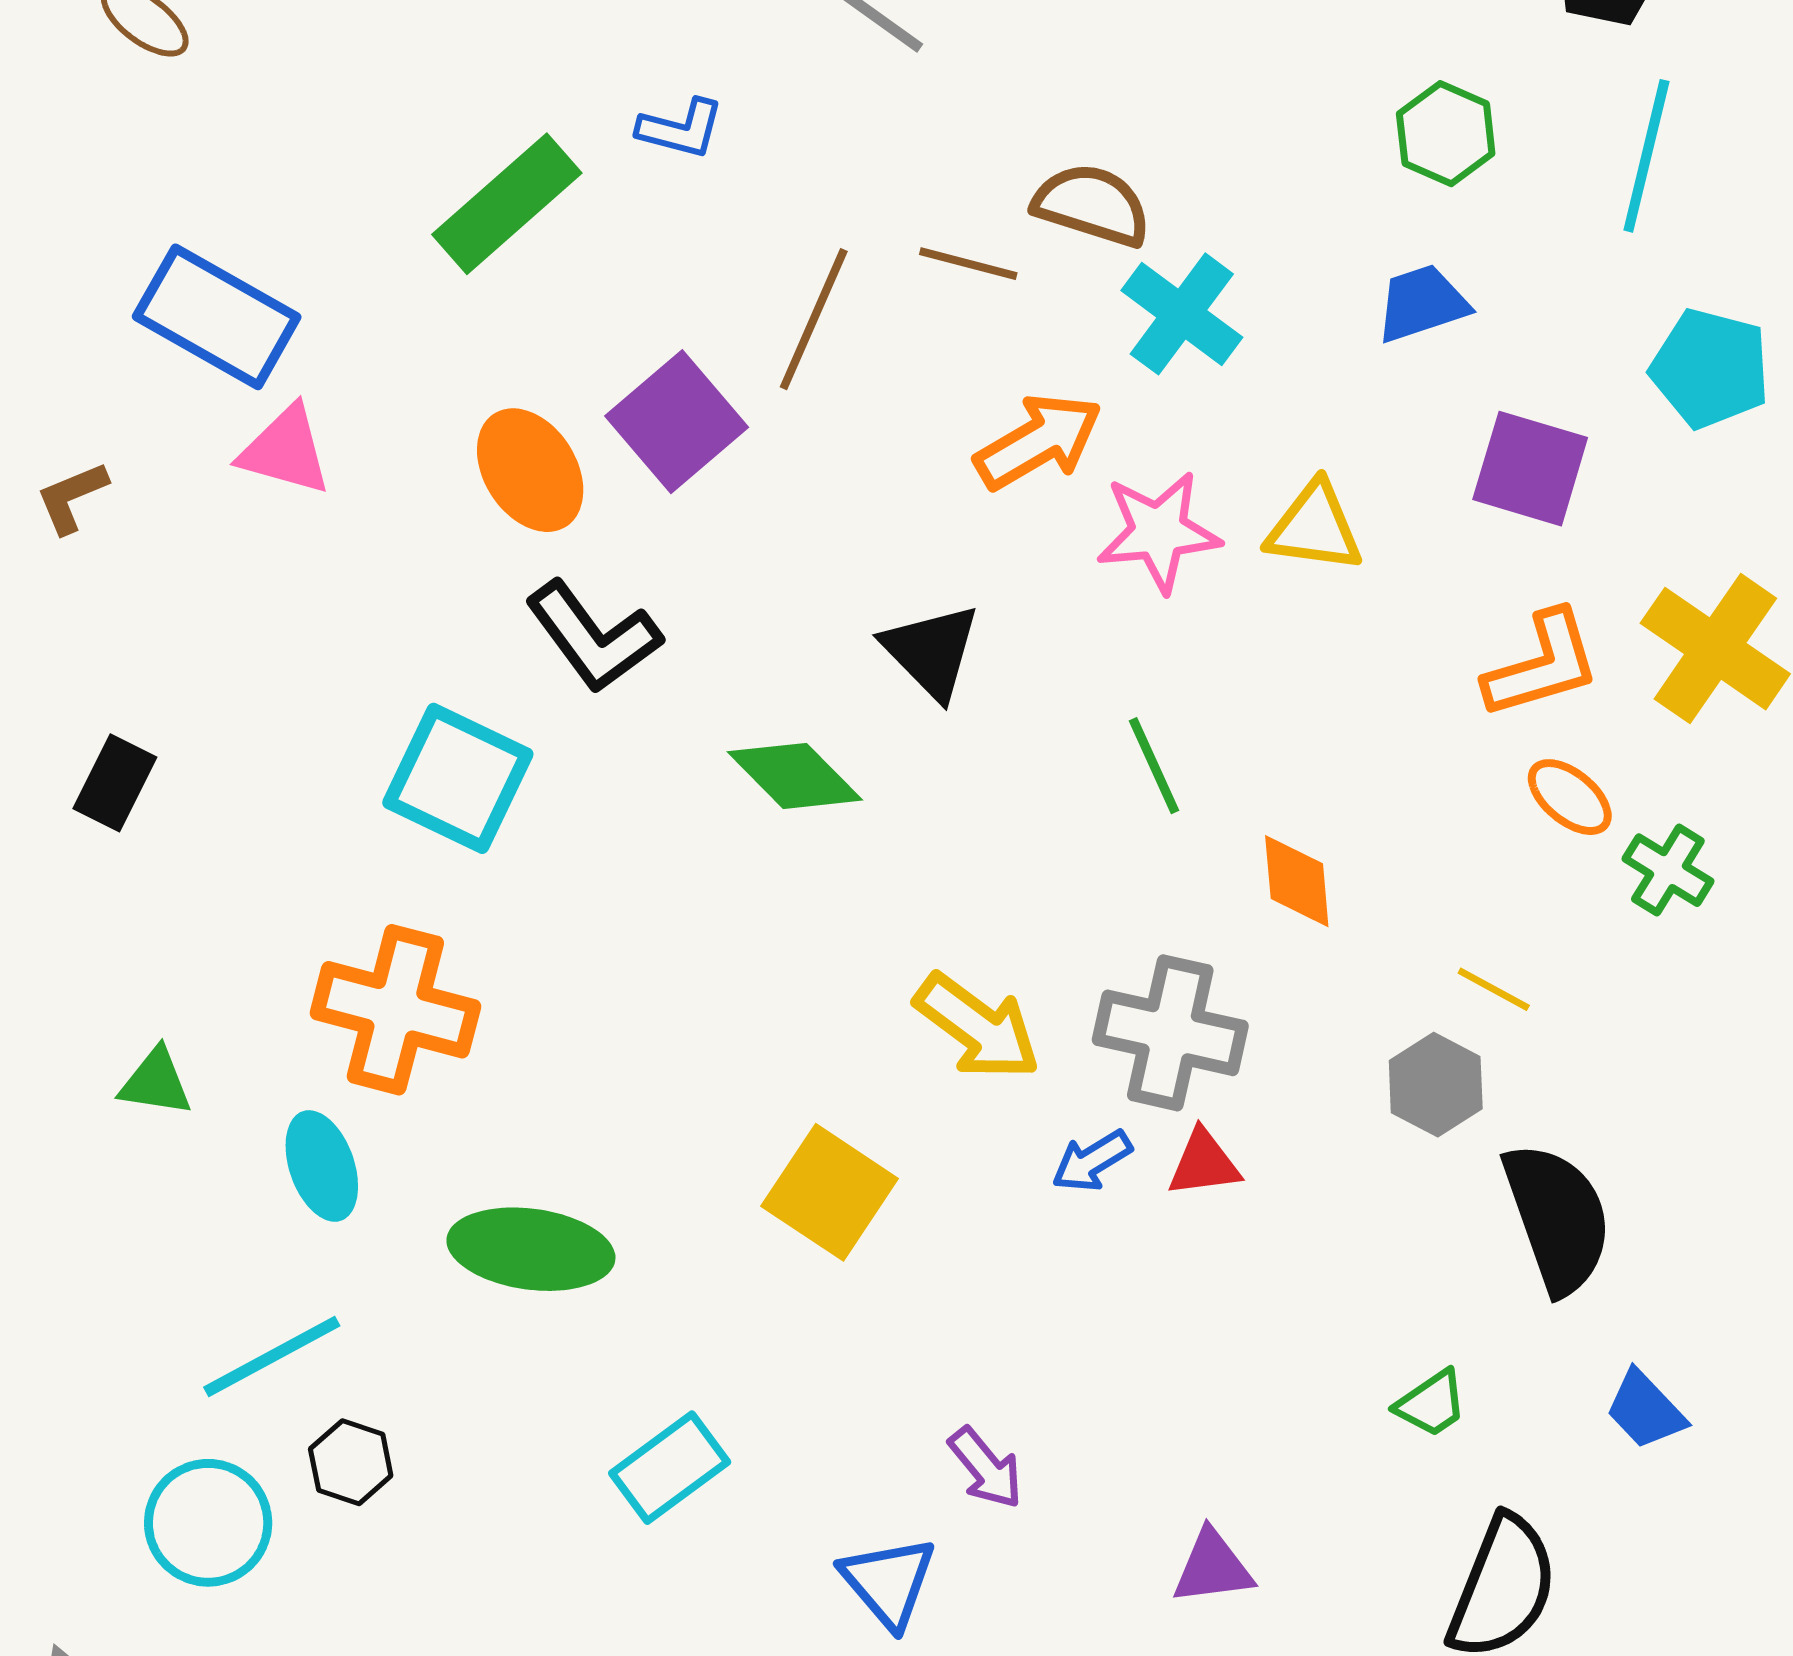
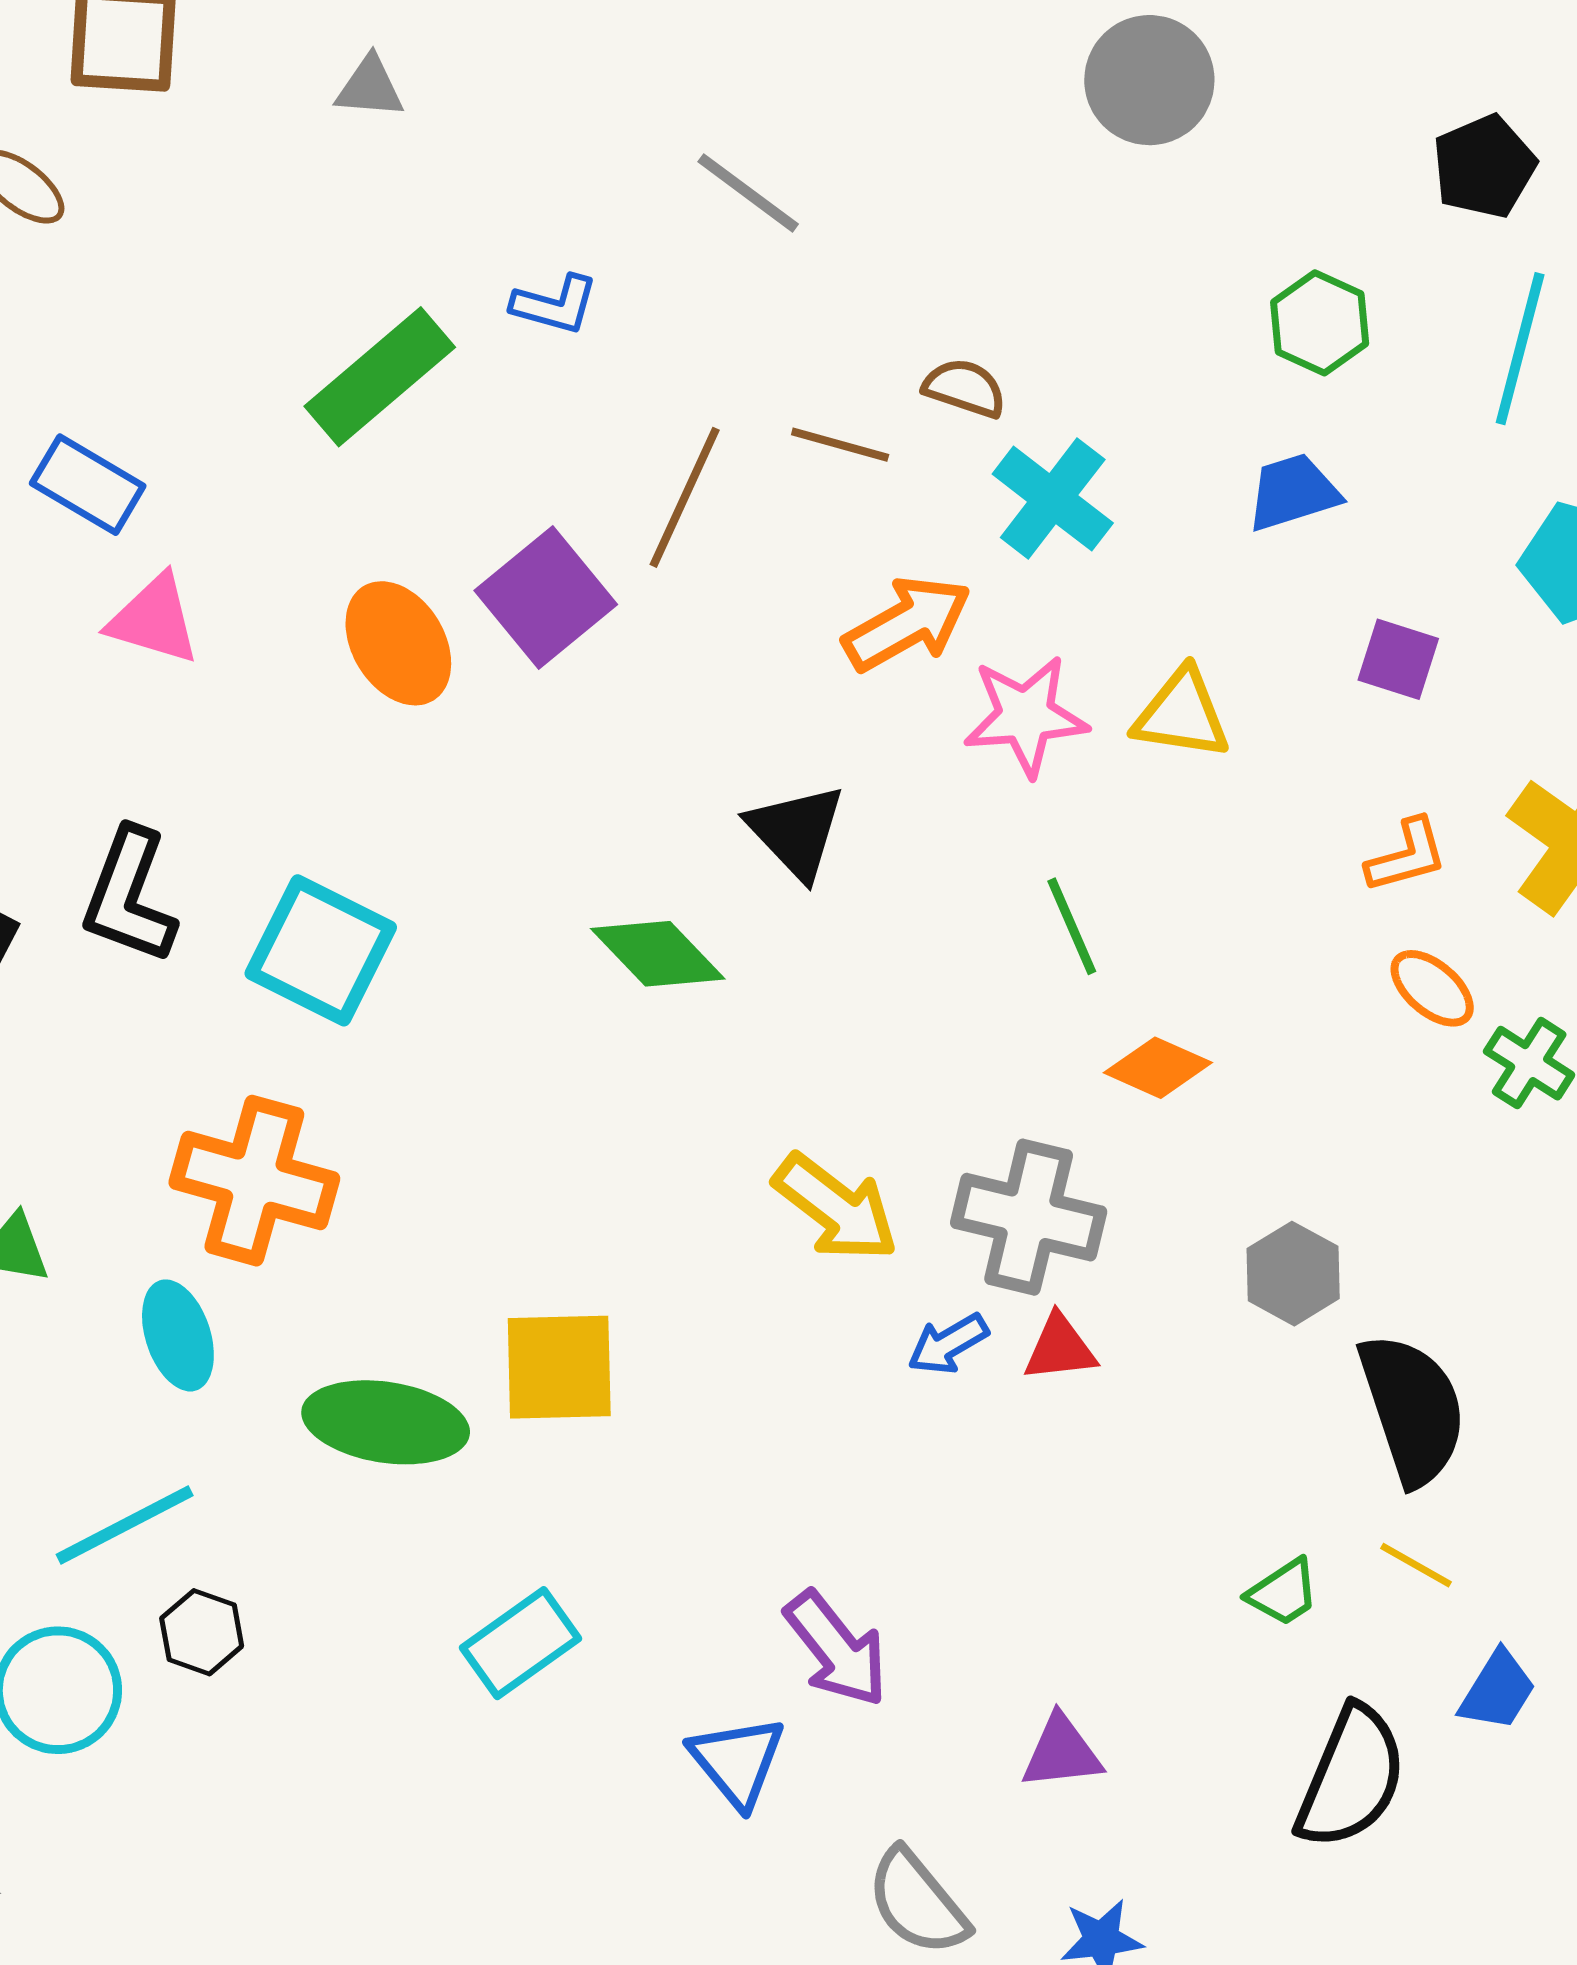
brown semicircle: (1092, 205) -> (965, 388), size x0.7
blue rectangle: (217, 317) -> (88, 485), size x0.7
purple square: (1530, 469) -> (1398, 659), size x0.7
black L-shape: (593, 637) -> (129, 896), moved, turned 56
orange L-shape: (1542, 665) -> (1407, 856), size x0.7
green line: (1154, 766) -> (1072, 926), moved
orange diamond: (1297, 881) -> (1158, 1068), turned -62
yellow line: (1494, 989) -> (1416, 1565), moved
yellow square: (830, 1192) -> (559, 1367), moved, turned -36
blue trapezoid: (1645, 1410) -> (1498, 1690), moved, turned -106
purple arrow: (986, 1468) -> (836, 1649), size x1.4

